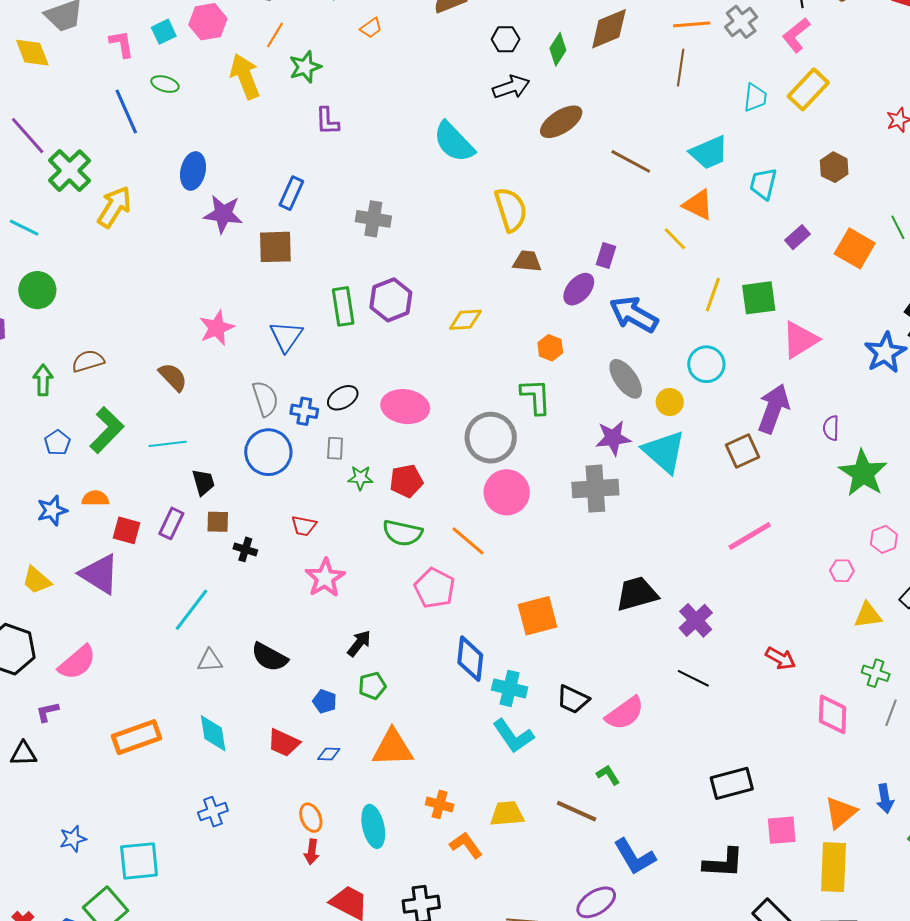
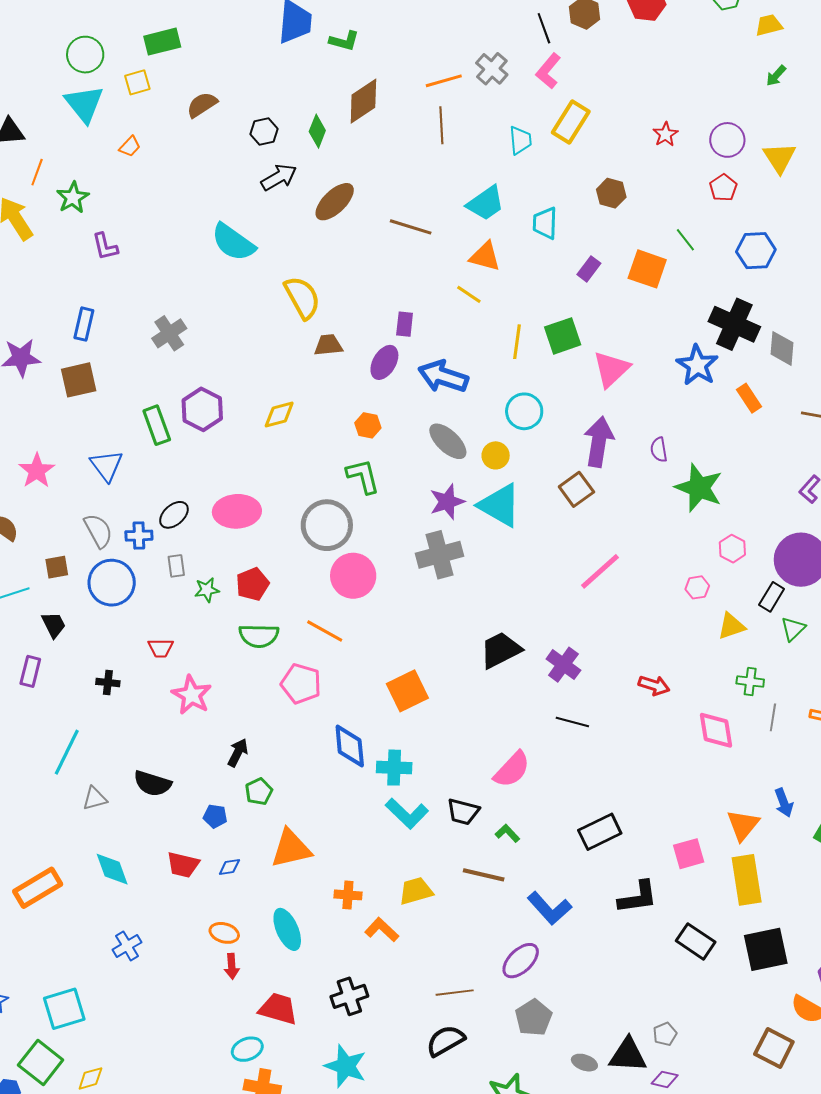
gray cross: (373, 219) -> (169, 333), turned -32
brown square: (218, 522) -> (57, 567), moved
black trapezoid: (573, 699) -> (463, 812), moved
black rectangle: (732, 783) -> (600, 832), moved
orange ellipse: (311, 818) -> (224, 933), turned -40

